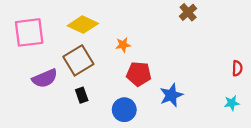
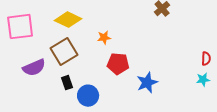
cyan star: (232, 103) -> (203, 80), moved
blue circle: (124, 110) -> (88, 96), moved

